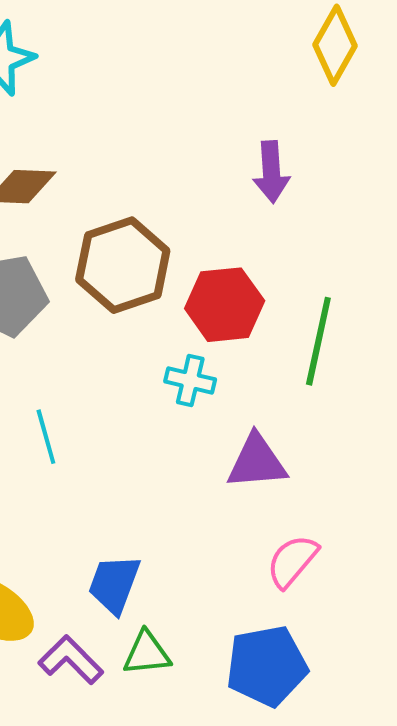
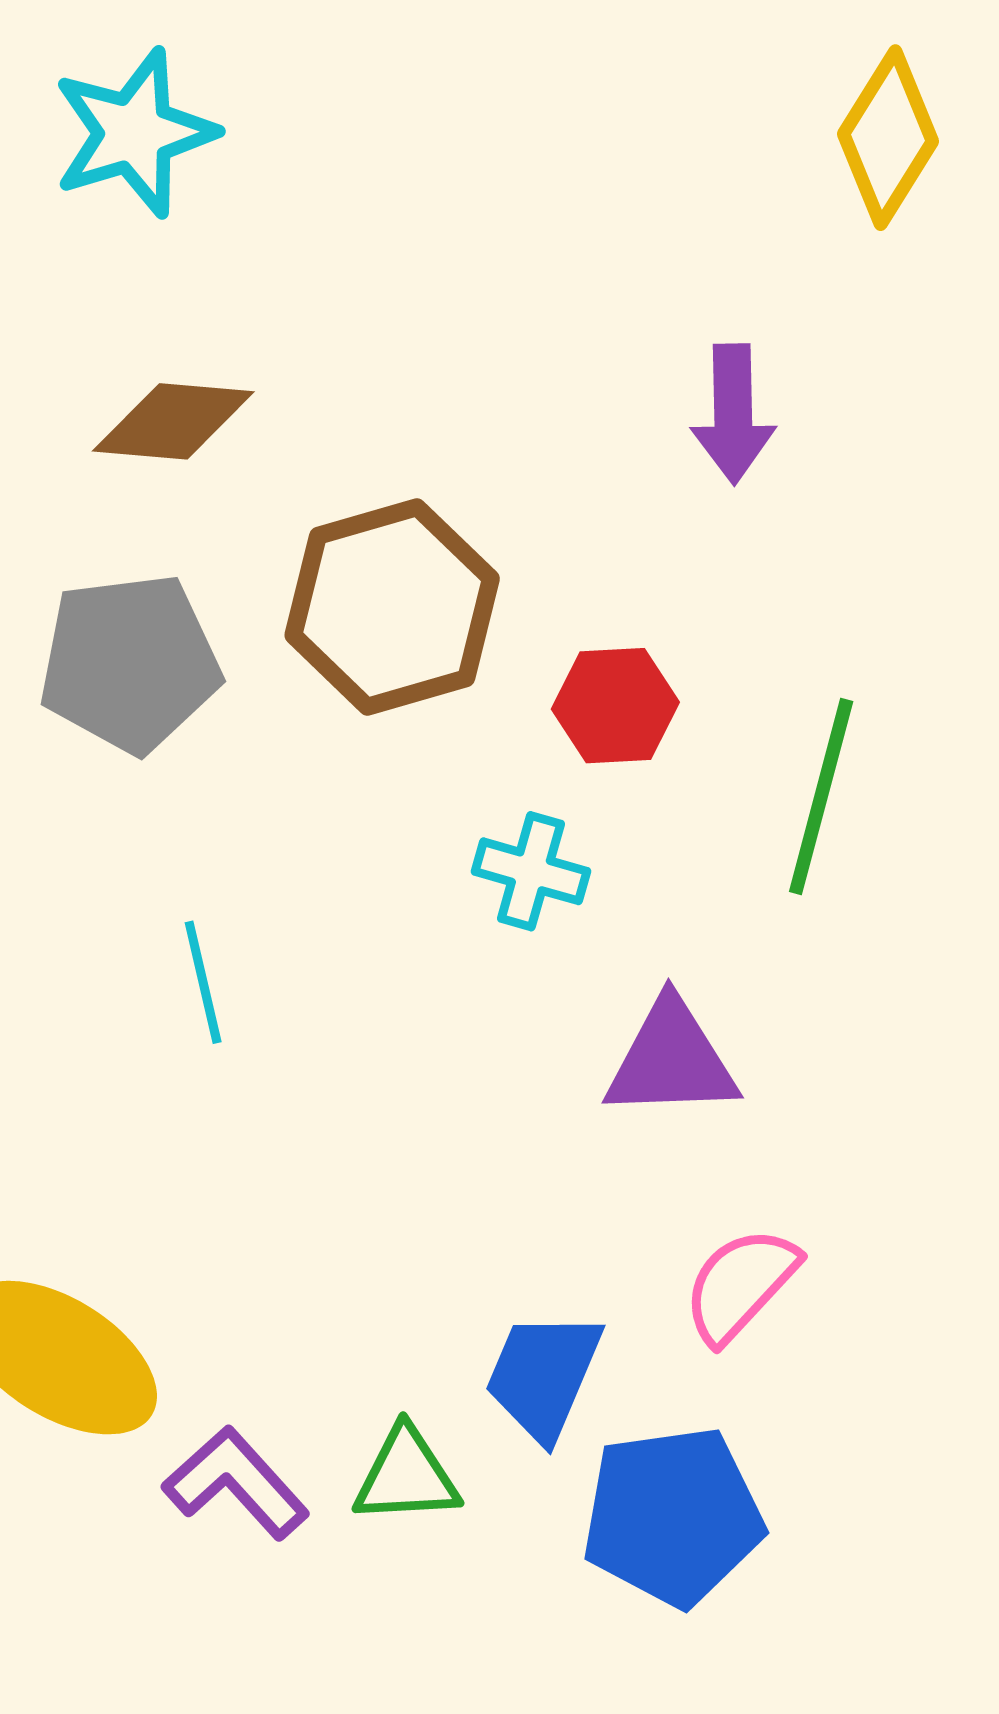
red hexagon: (225, 305) -> (615, 706), size x0.7
blue trapezoid: (114, 584) -> (543, 1375), moved

